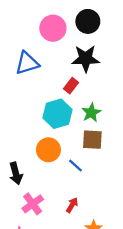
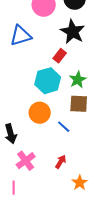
black star: (86, 59) -> (73, 32), turned 30

